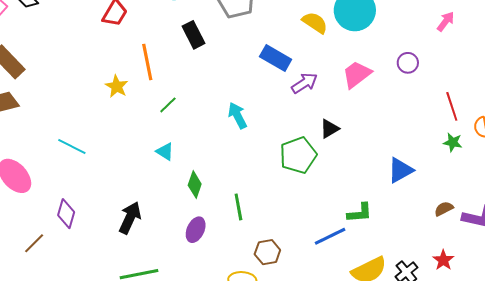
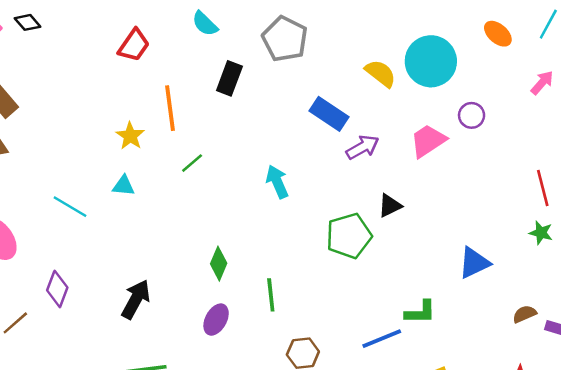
black rectangle: (194, 35) -> (229, 78), turned 44
purple circle: (408, 63) -> (472, 115), moved
cyan triangle: (165, 152) -> (124, 186), moved, turned -30

